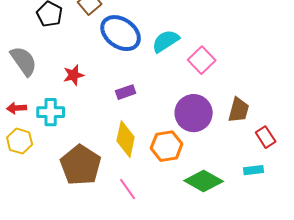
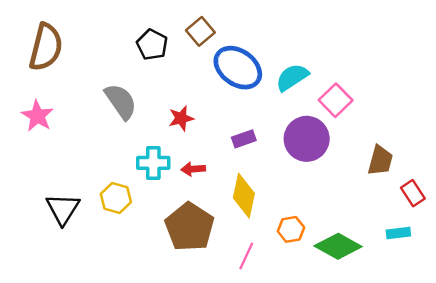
red arrow: (17, 108) -> (193, 169), moved
purple circle: (194, 113) -> (307, 139), moved
orange hexagon: (167, 146) -> (291, 229), moved, size x0.7
pink line: (128, 189) -> (246, 256), turned 60

